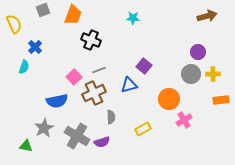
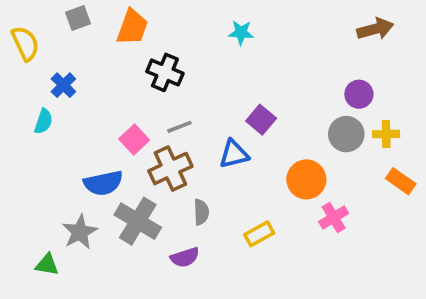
orange rectangle: (221, 100) -> (401, 181), turned 42
gray cross: (77, 136) -> (138, 221), moved

